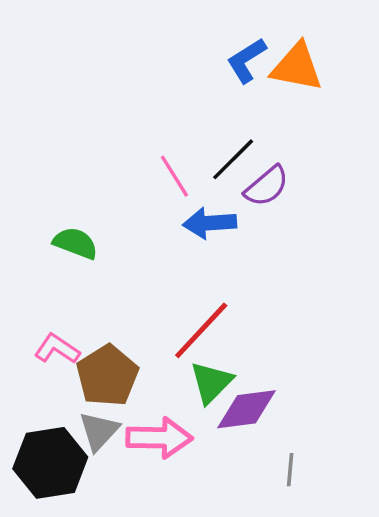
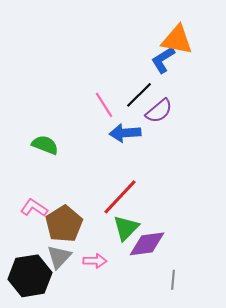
blue L-shape: (247, 60) -> (163, 60), moved
pink arrow: (159, 438) -> (95, 261), size x0.6

